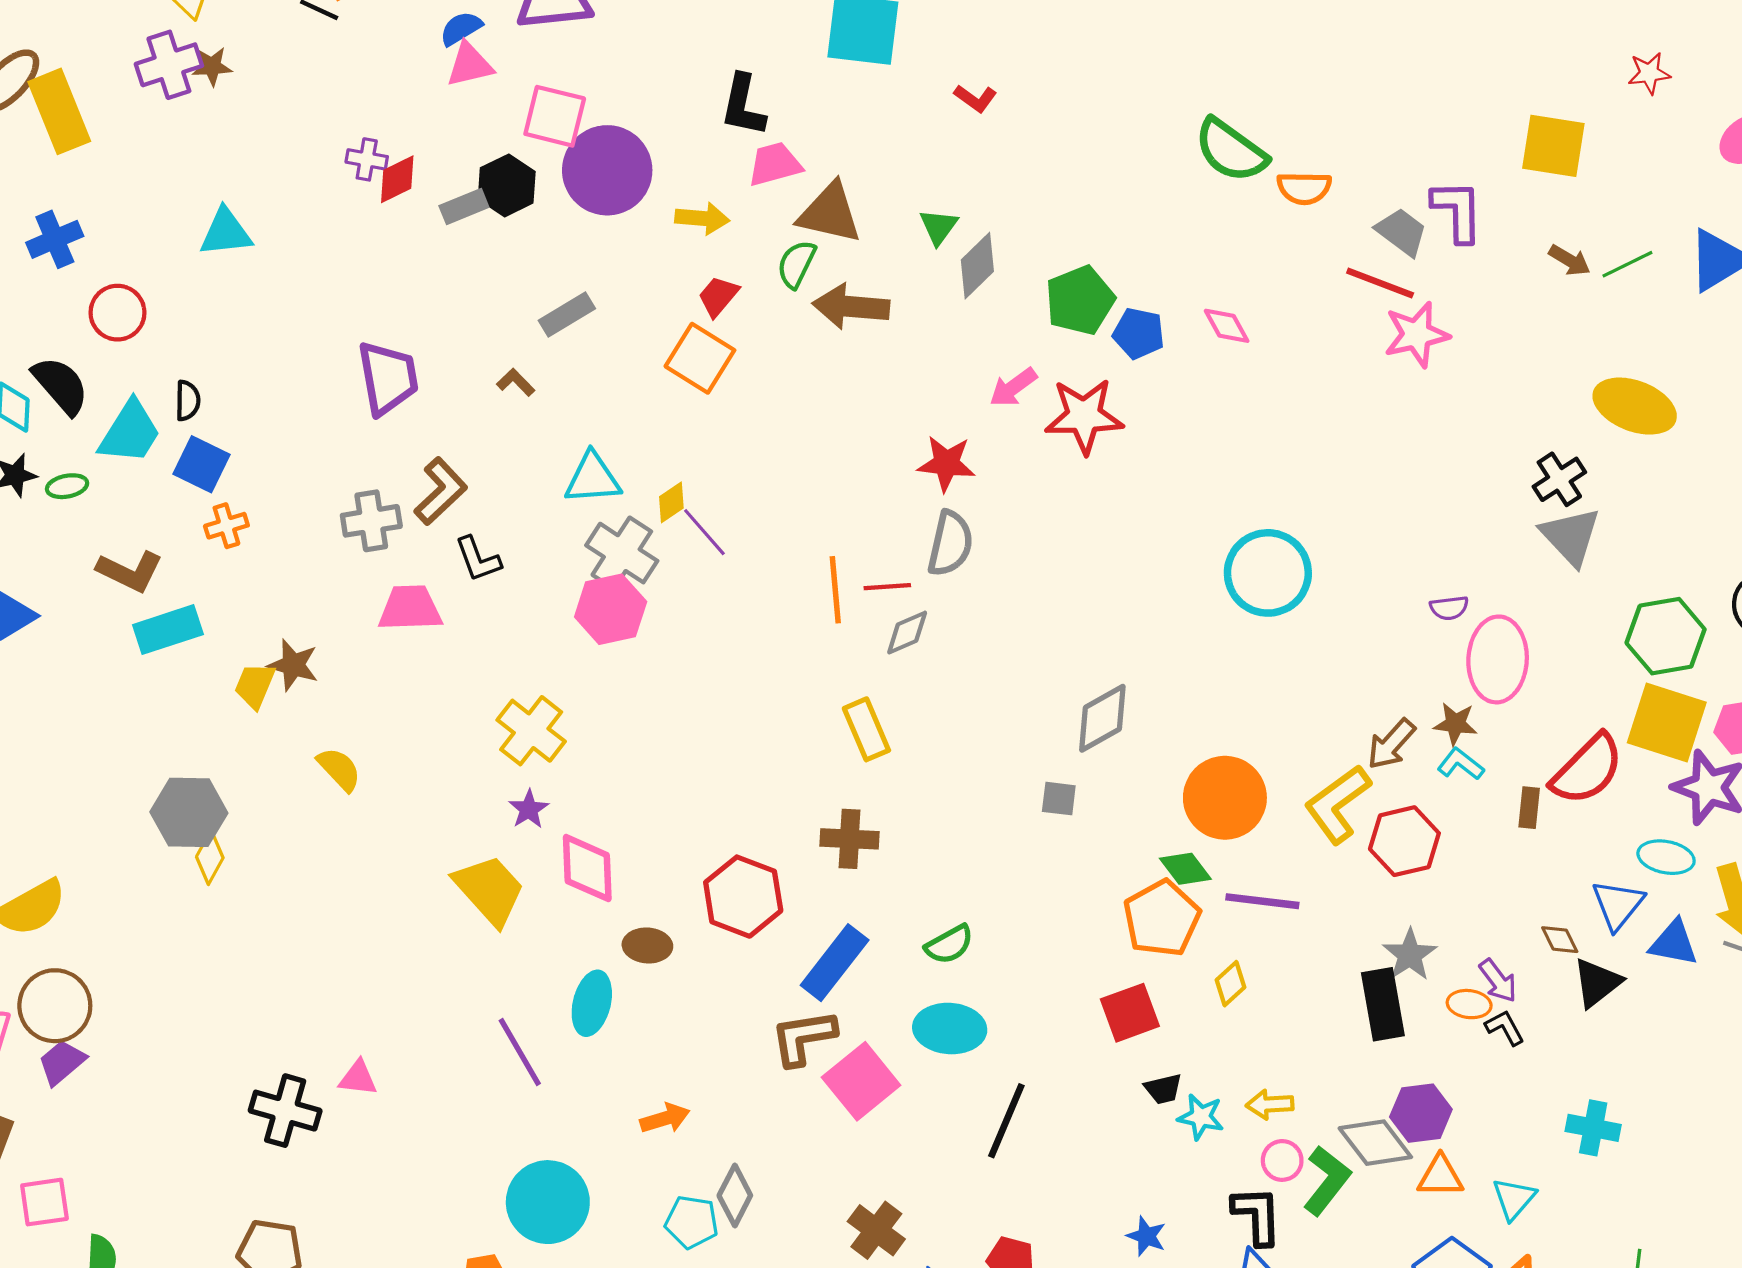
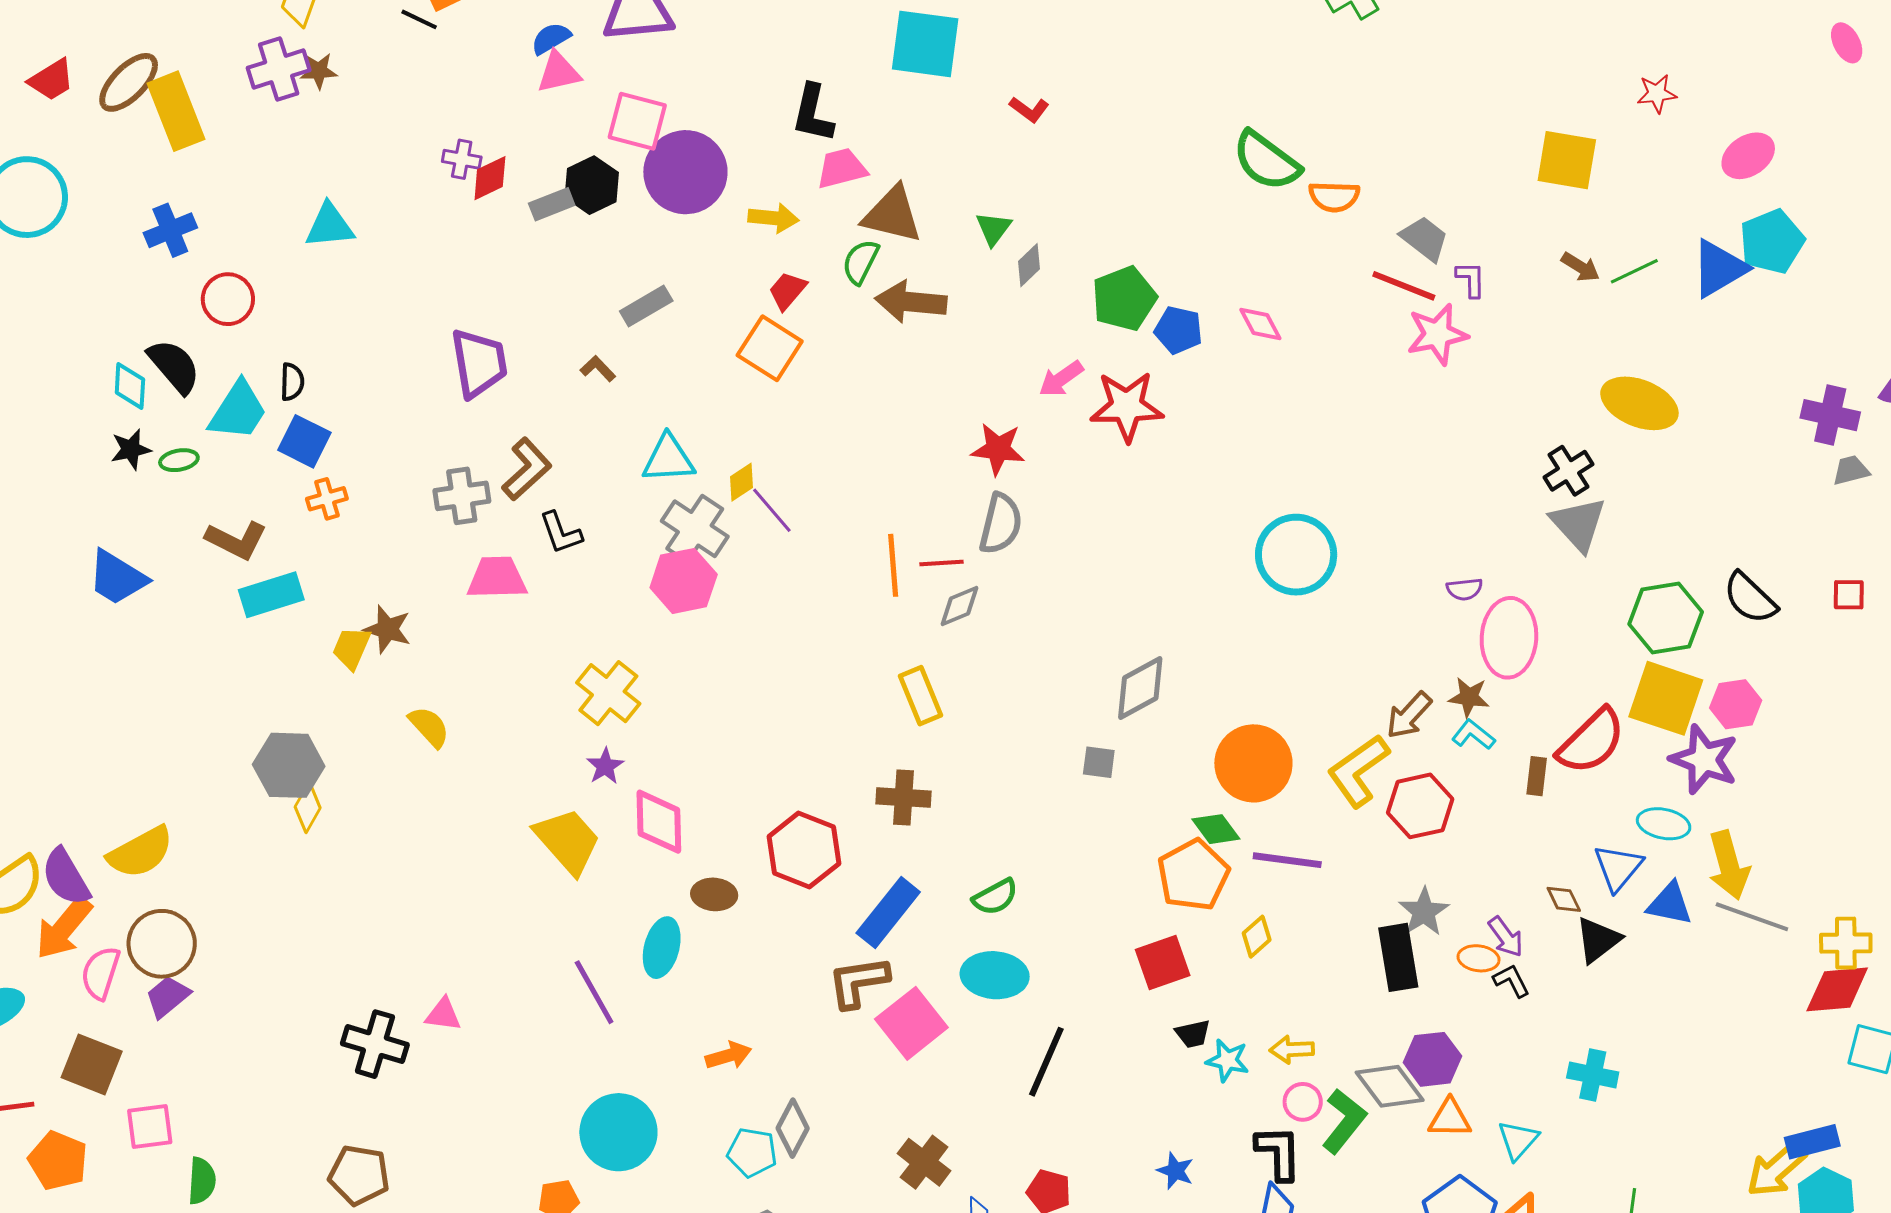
purple L-shape: (1457, 211) -> (1471, 279), moved, size x0.6
gray diamond: (977, 266) -> (1029, 265), size x0.7

